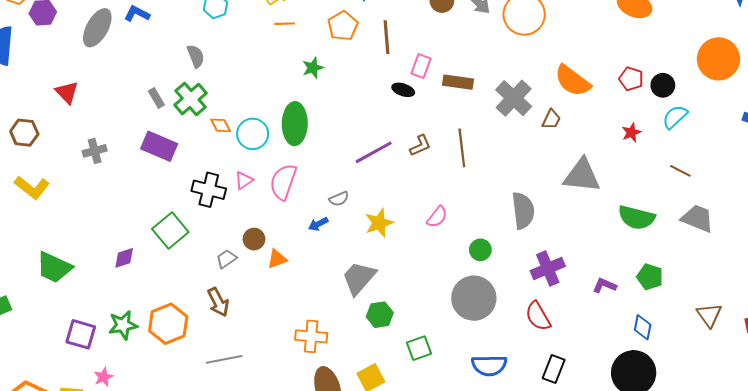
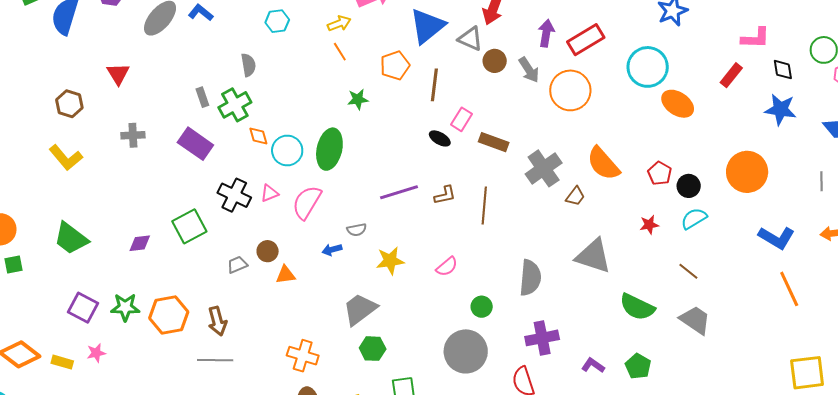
orange line: (285, 24) -> (340, 52), turned 48
brown arrow: (218, 302) -> (217, 321), moved

